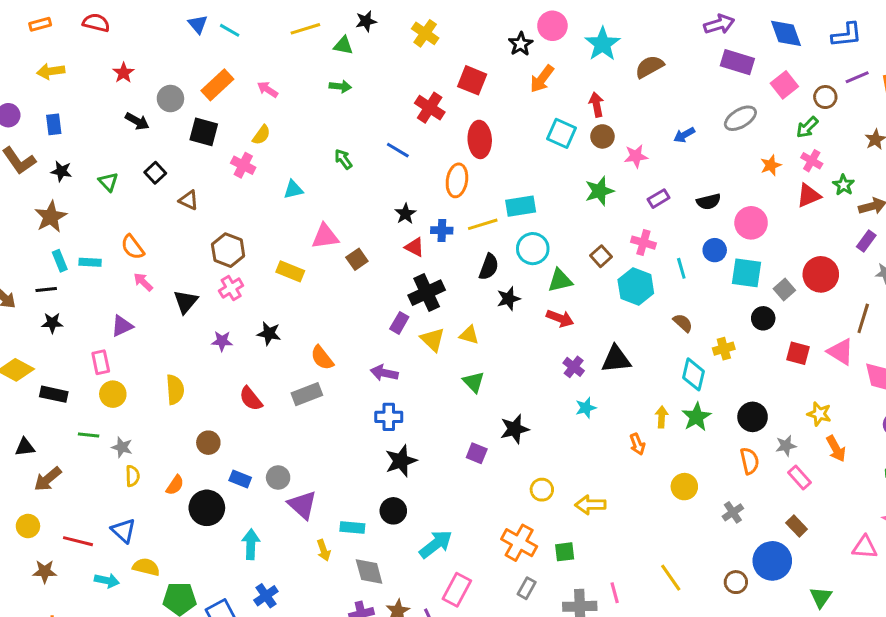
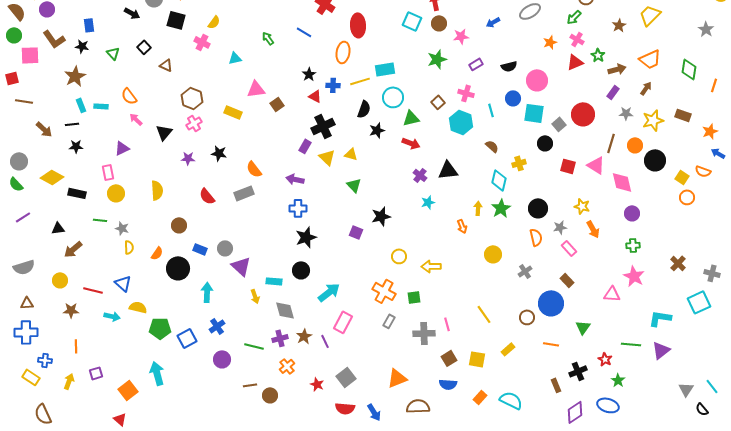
blue rectangle: (54, 124) -> (89, 25), moved

